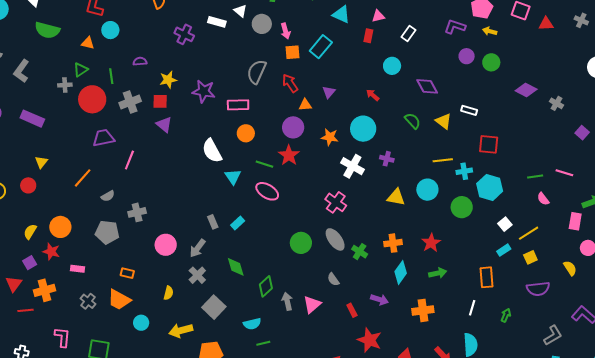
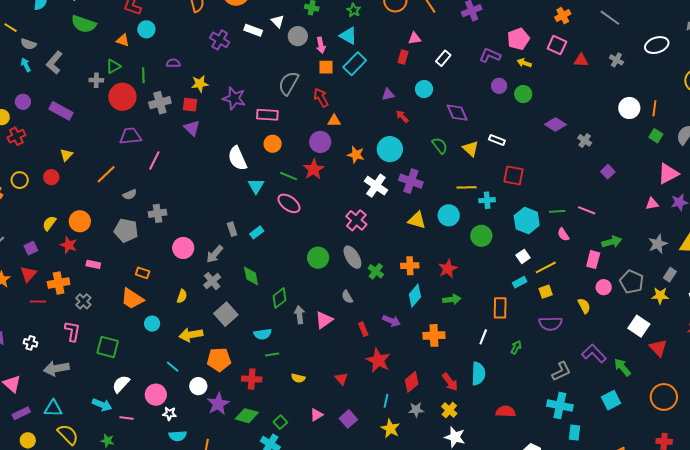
cyan triangle: (341, 14) -> (348, 36), moved
purple triangle: (329, 92) -> (388, 94), moved, turned 32
purple cross: (387, 159) -> (411, 181), size x1.6
cyan hexagon: (490, 187) -> (527, 221), moved
purple square: (30, 263) -> (31, 248), moved
gray cross: (88, 301) -> (83, 301), moved

